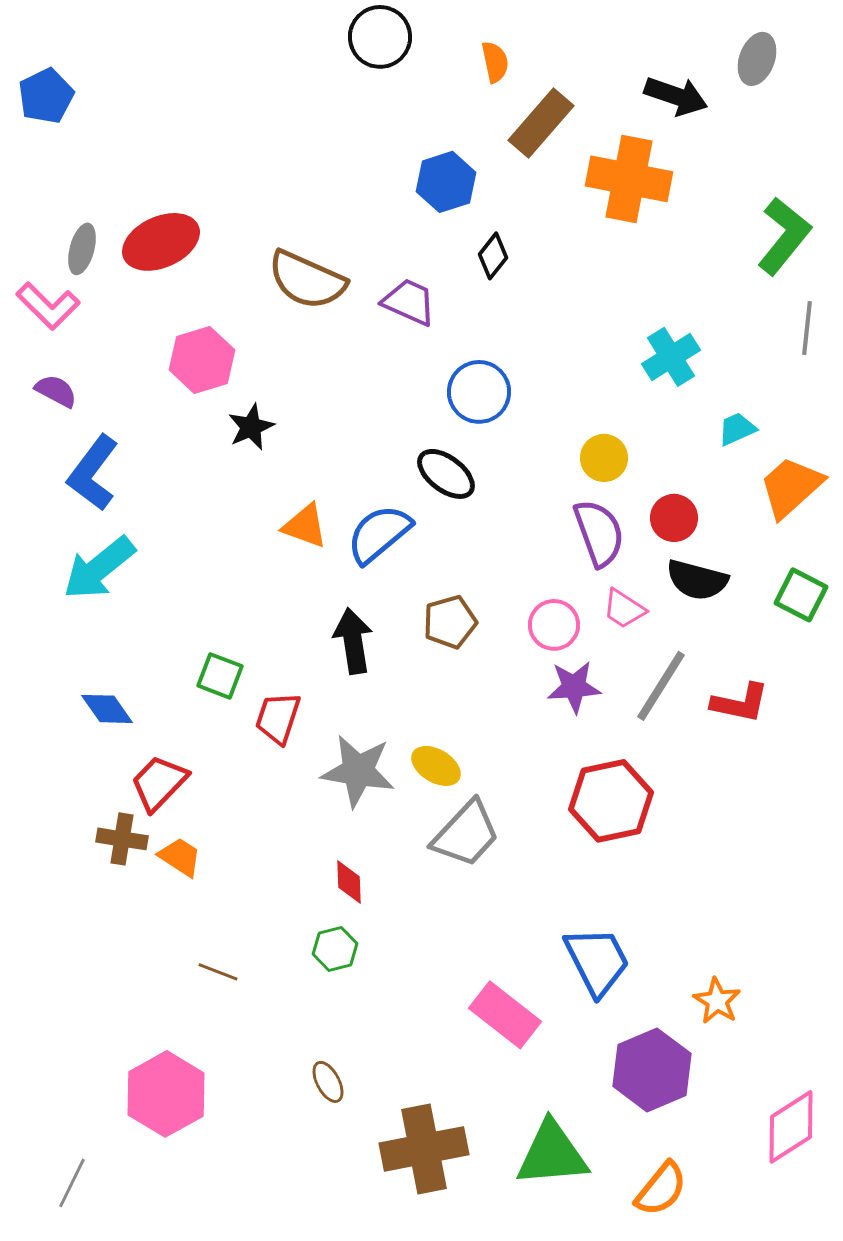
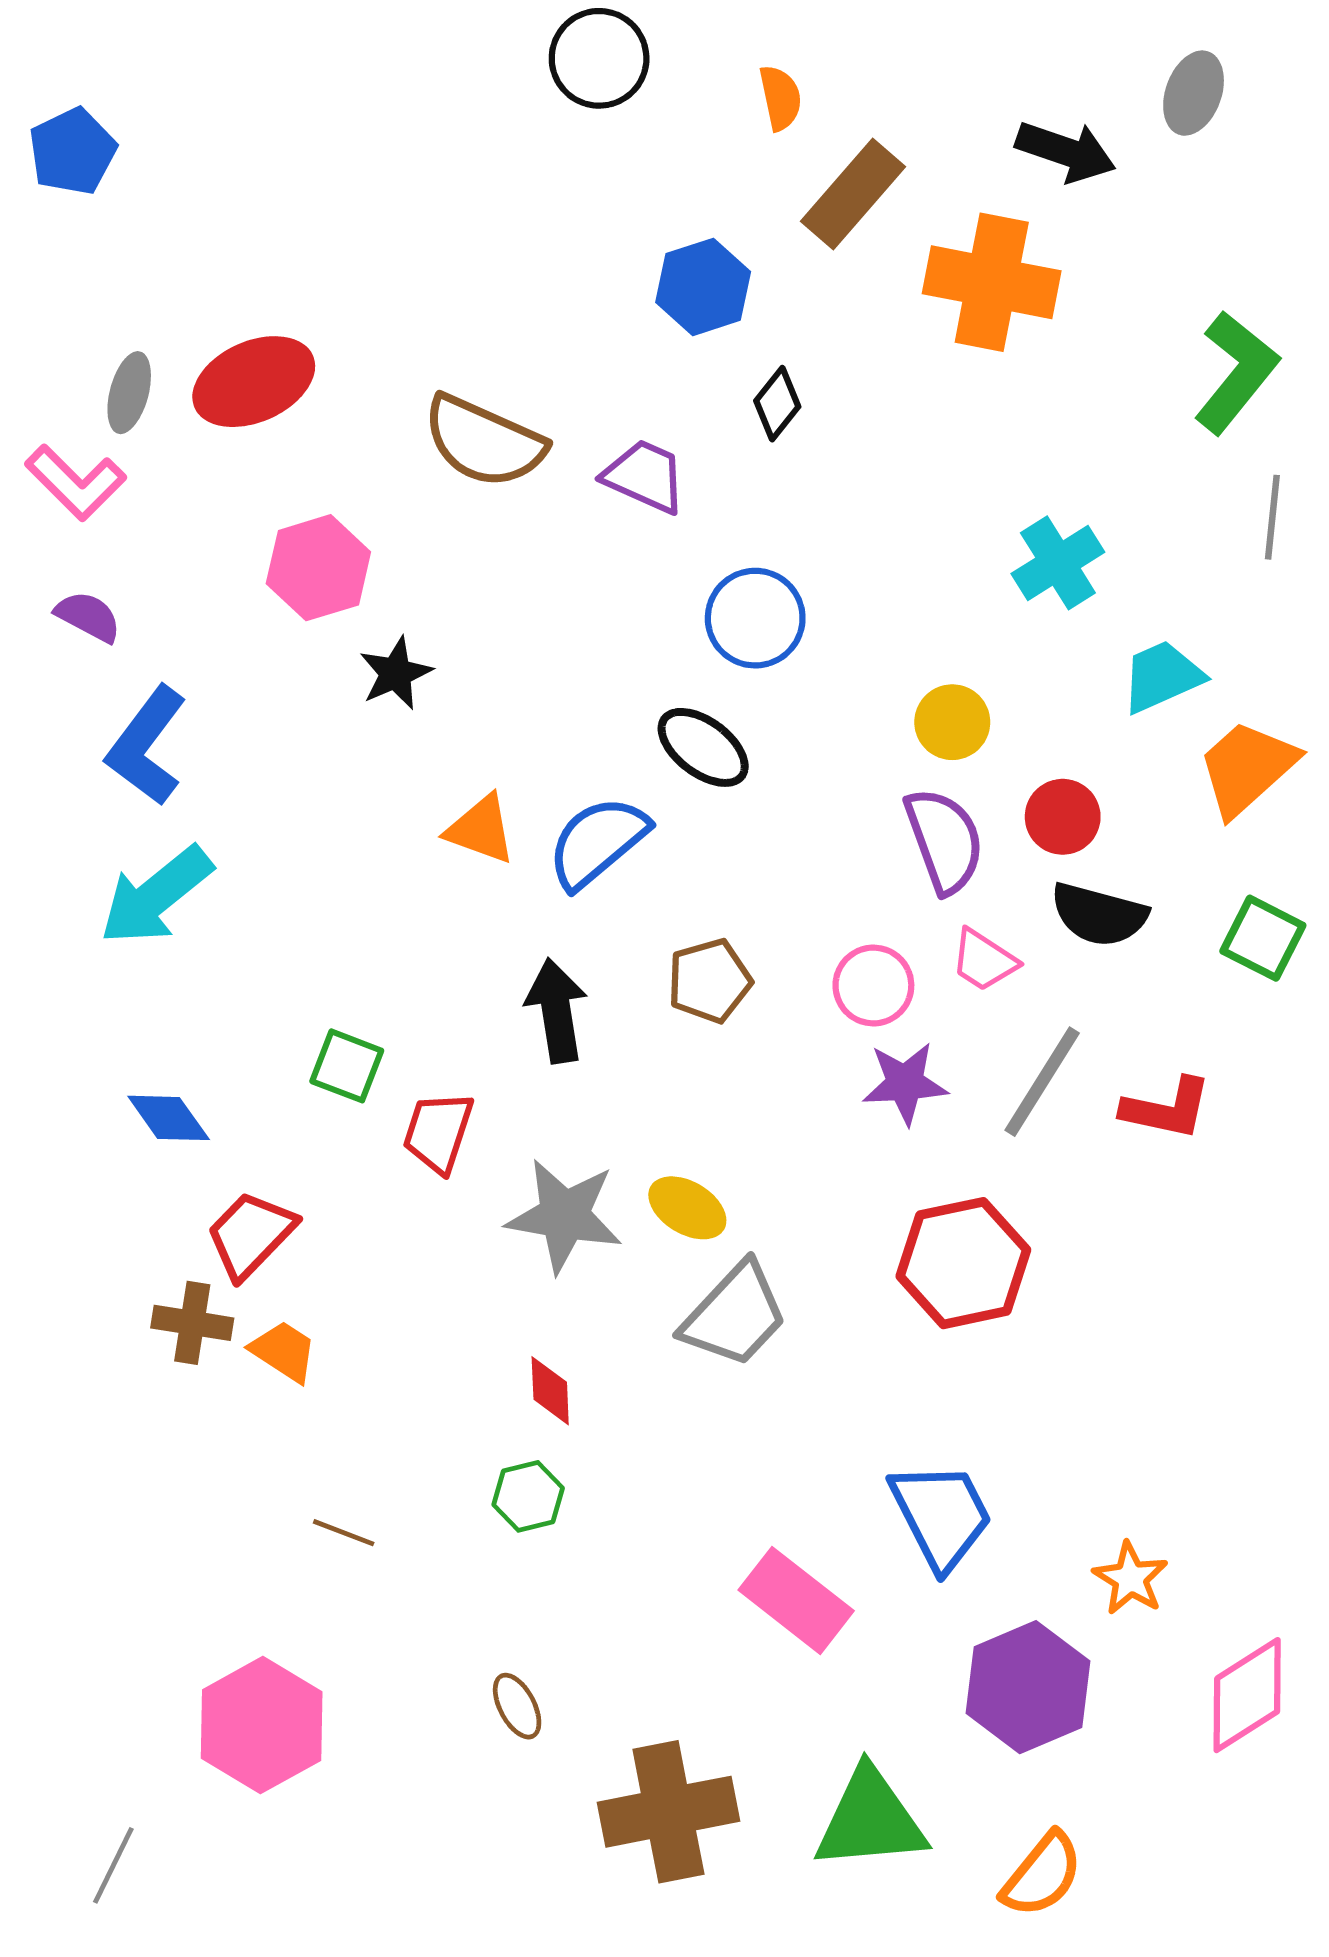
cyan trapezoid: (737, 429) -> (1162, 676), size x1.4
pink diamond: (791, 1127) -> (1247, 1695), moved

